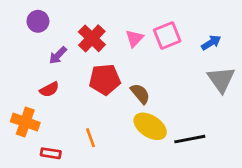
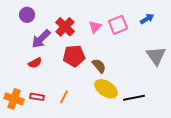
blue arrow: (211, 43) -> (147, 19), moved
purple arrow: (58, 55) -> (41, 39), size x1.5
orange cross: (25, 122) -> (14, 99), moved
orange line: (90, 138) -> (64, 97), turned 48
red rectangle: (51, 153) -> (37, 97), moved

